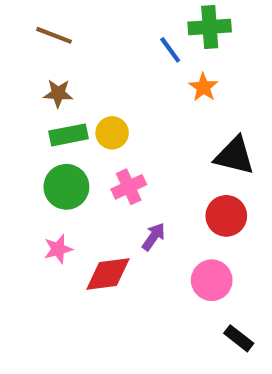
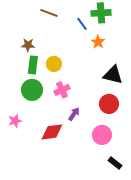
brown line: (54, 35) -> (49, 13), moved
green rectangle: (68, 135) -> (33, 65), turned -72
pink star: (58, 249) -> (15, 121), moved

